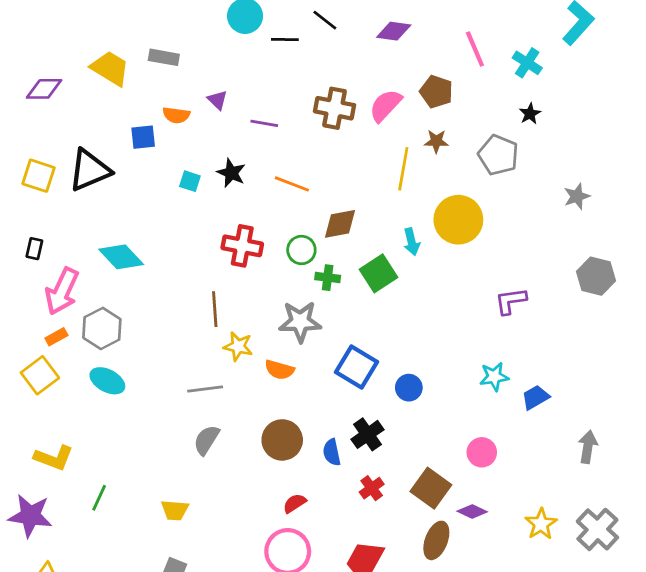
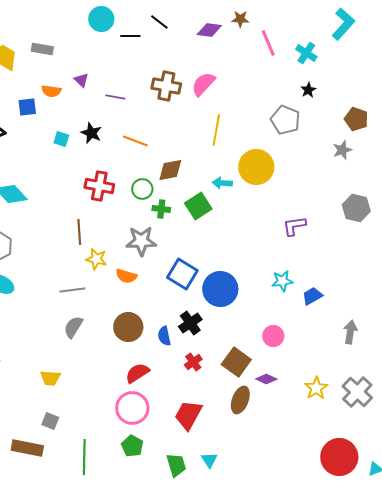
brown pentagon: (436, 92) -> (356, 119), moved
brown star: (436, 141) -> (240, 19), moved
cyan arrow: (412, 242) -> (222, 183), turned 108
blue circle: (409, 388) -> (220, 289), size x1.8
red semicircle: (295, 503) -> (137, 373), size x1.4

